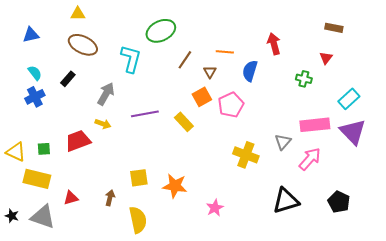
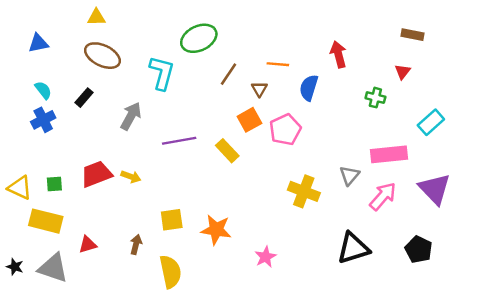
yellow arrow: (103, 124) -> (131, 177), moved
purple triangle: (353, 132) -> (435, 189), moved

